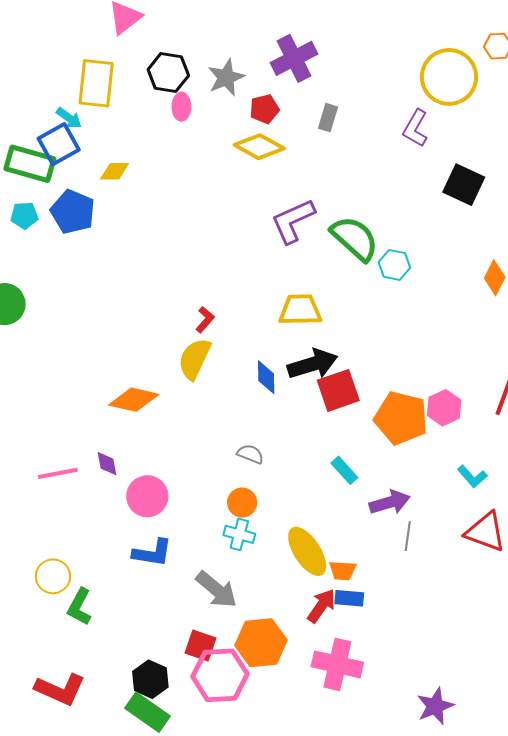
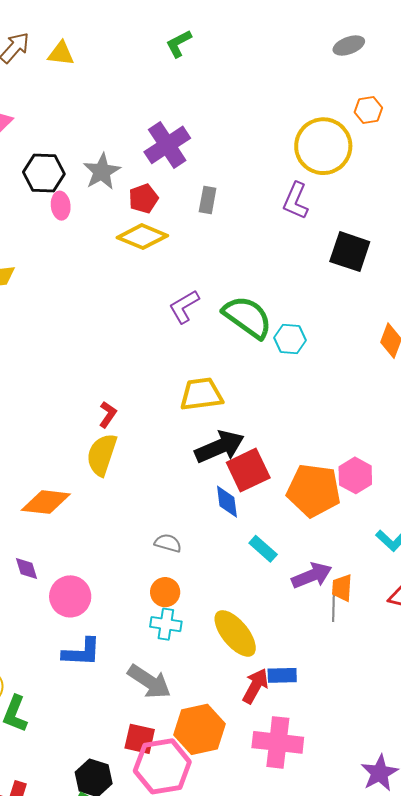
purple L-shape: (293, 221) -> (184, 307), size x0.7
blue diamond: (266, 377) -> (227, 502), moved
orange trapezoid: (343, 571) -> (342, 588), moved, turned 96

